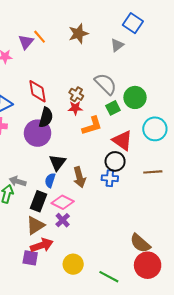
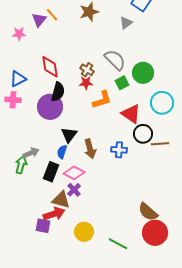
black circle: (115, 161) -> (143, 134), moved
gray arrow: (18, 181) -> (31, 153), turned 140
brown triangle: (35, 225) -> (61, 200), moved, turned 48

